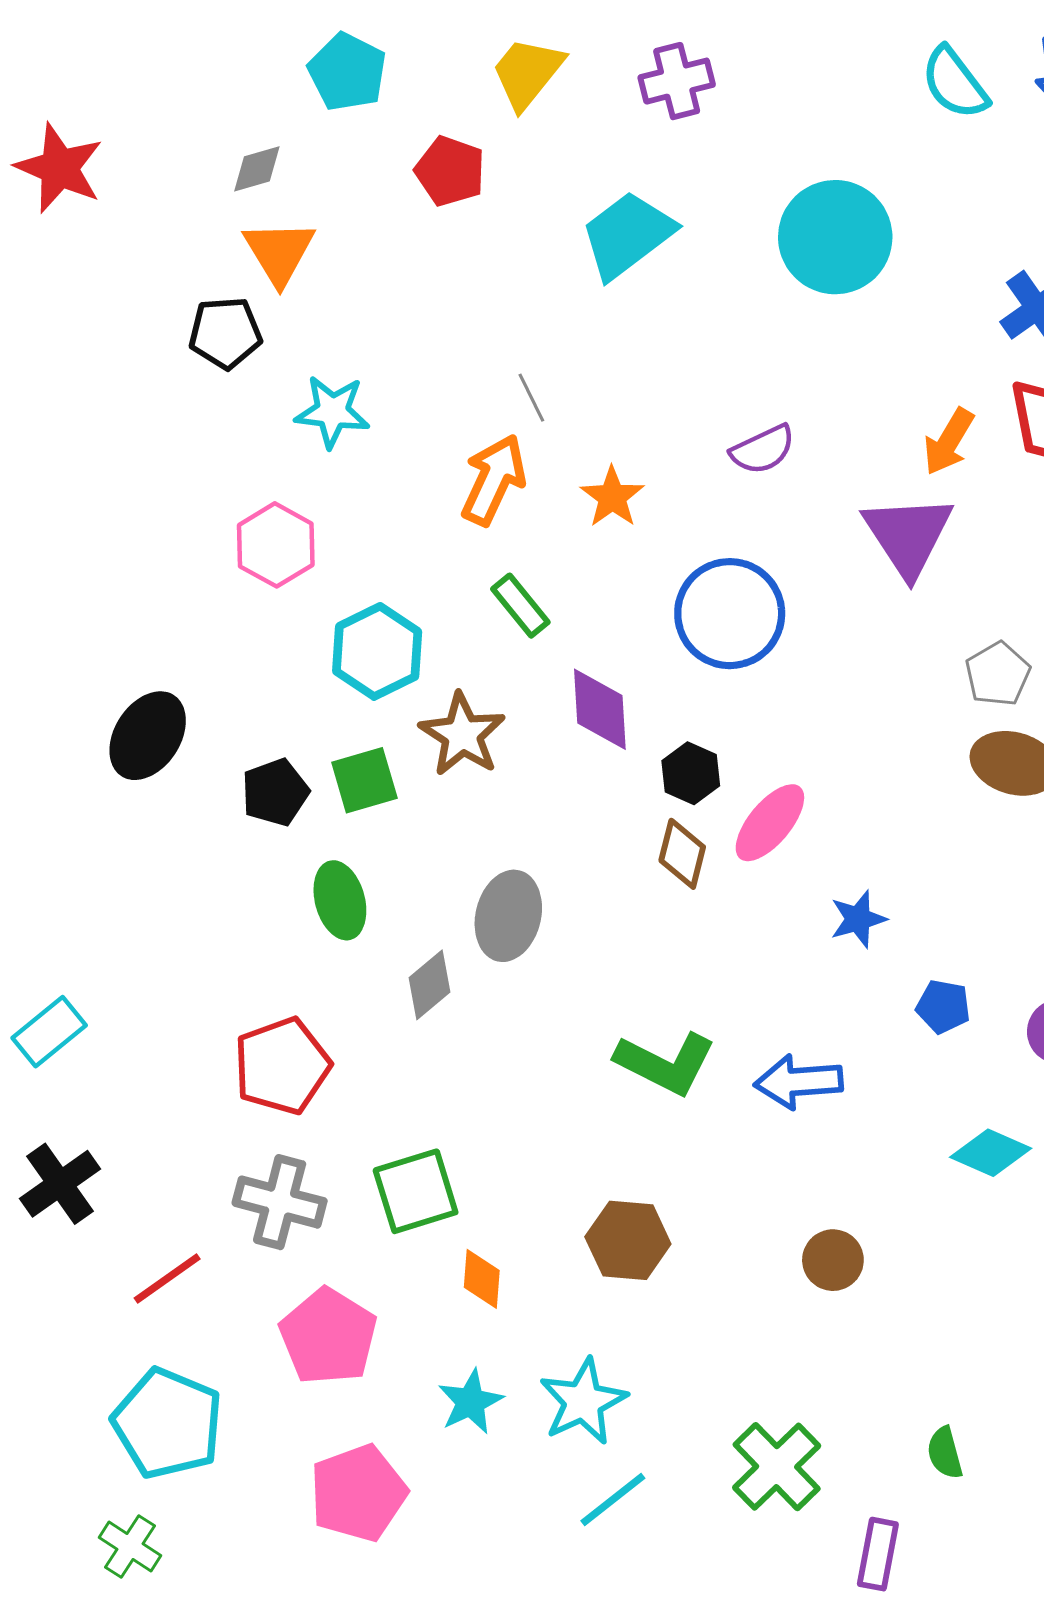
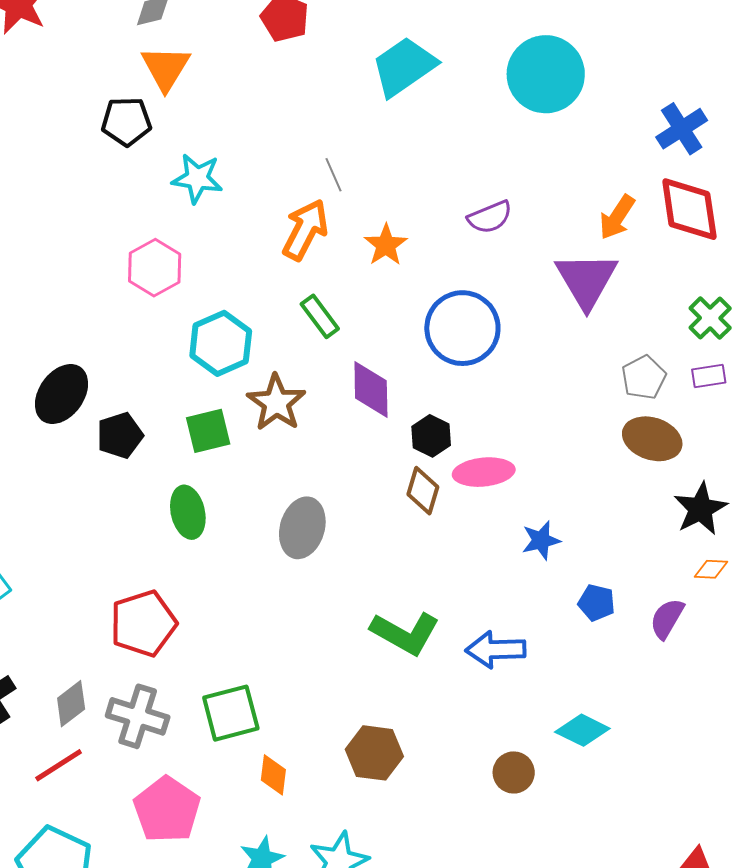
black pentagon: (275, 792) -> (120, 435), moved
pink ellipse: (770, 823) -> (484, 472), turned 42
gray diamond: (430, 985) -> (71, 704), moved
cyan diamond: (991, 1153) -> (582, 730), moved

